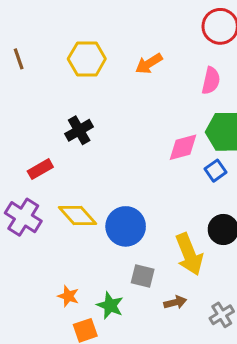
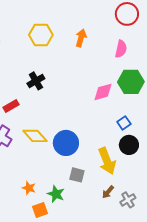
orange arrow: (149, 64) -> (81, 38), turned 138
blue square: (216, 171) -> (124, 123), moved
brown arrow: (175, 302) -> (108, 192), moved, turned 144

